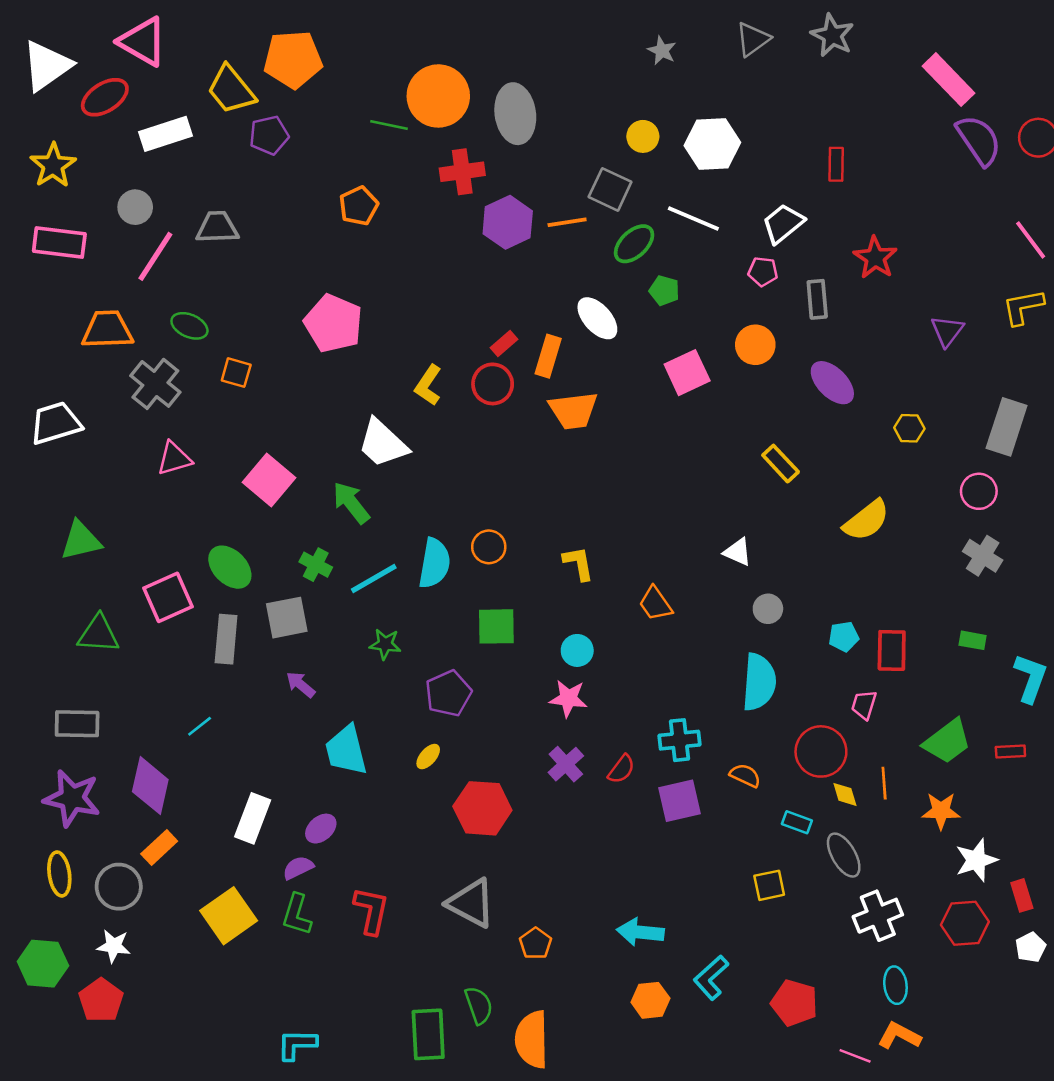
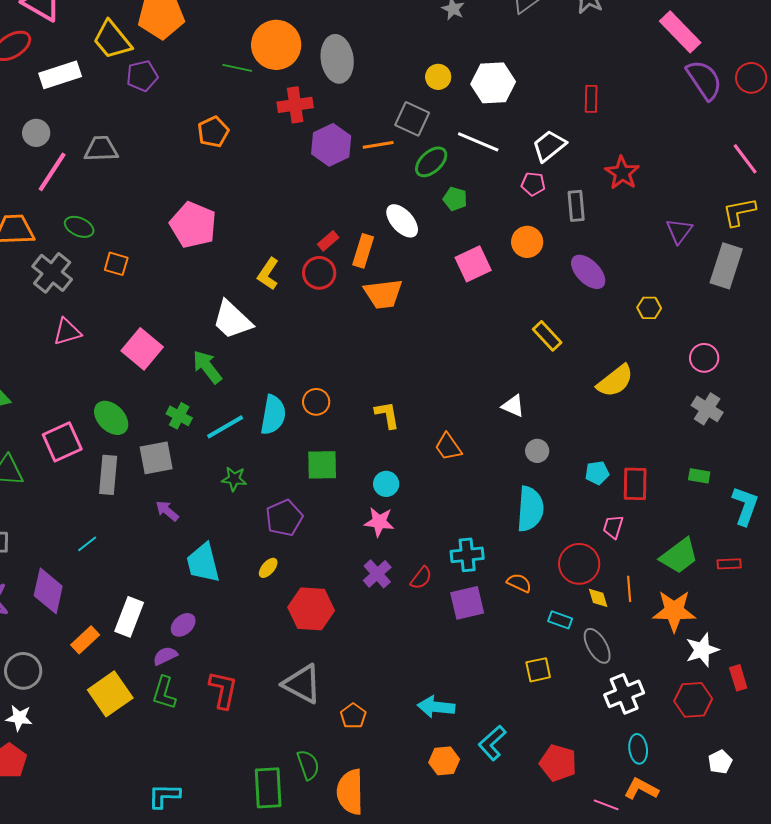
gray rectangle: (1007, 427) -> (726, 266), moved
orange star: (941, 811) -> (674, 611), size x1.4
orange rectangle: (159, 847) -> (85, 640), moved
white pentagon: (1031, 947) -> (720, 762), moved

